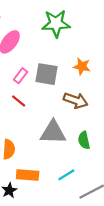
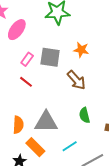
brown arrow: (76, 100) -> (76, 80), turned 30
gray triangle: (53, 132) -> (46, 122), moved
orange rectangle: (28, 175) -> (35, 147), turned 42

